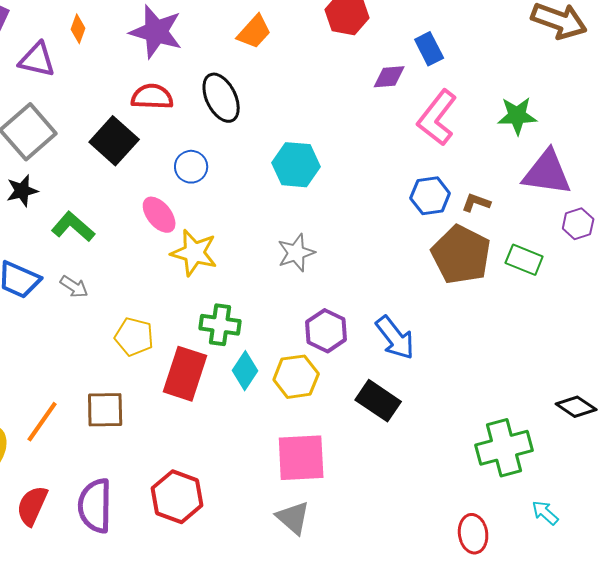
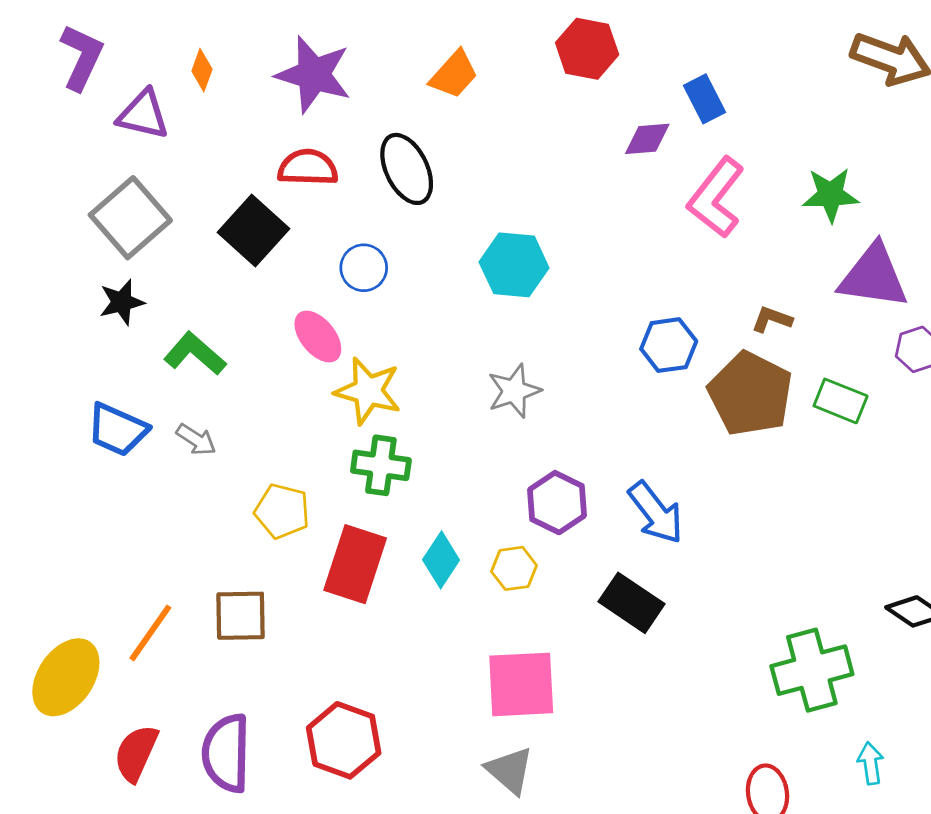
blue hexagon: (430, 196) -> (669, 345), moved
green cross: (220, 325) -> (381, 465), moved
yellow hexagon: (296, 377) -> (514, 568), size x0.7
cyan arrow: (545, 513) -> (871, 763), turned 40

